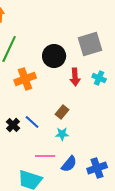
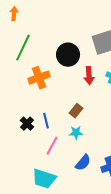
blue line: (32, 122) -> (46, 121), turned 35
pink line: (45, 156) -> (52, 146), moved, turned -60

